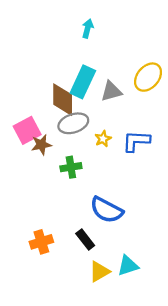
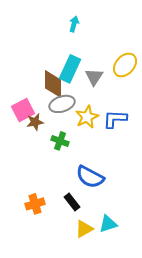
gray triangle: (111, 91) -> (94, 77), turned -42
yellow star: (103, 139) -> (87, 117), size x1.6
green cross: (71, 167) -> (60, 141), turned 30

